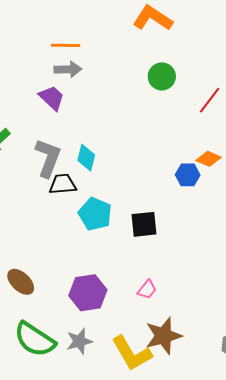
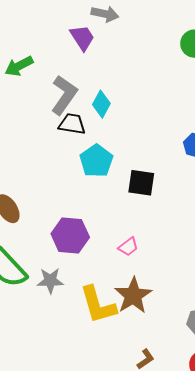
brown star: (163, 336) -> (133, 296), turned -30

